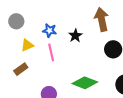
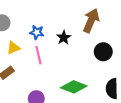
brown arrow: (102, 19) -> (91, 21), turned 35

